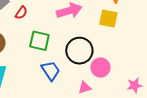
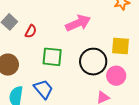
yellow square: (108, 18) -> (120, 46), moved
blue trapezoid: (51, 71) -> (43, 89), moved

